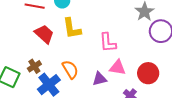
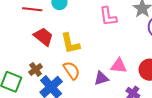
yellow L-shape: (72, 28) -> (70, 43), moved
pink L-shape: (108, 43) -> (108, 16), moved

